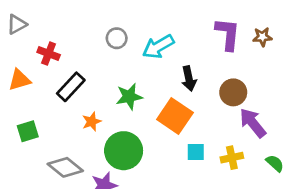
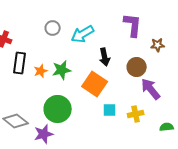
brown star: (262, 37) -> (158, 45), moved
black rectangle: (71, 87) -> (20, 63), turned -35
orange star: (92, 122) -> (41, 71), moved
green semicircle: (275, 163) -> (167, 127), moved, turned -48

